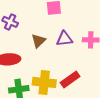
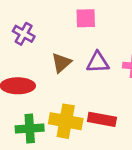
red rectangle: (70, 79) -> (102, 119), turned 42

